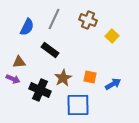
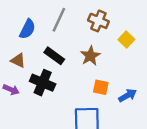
brown triangle: (19, 62) -> (18, 60), moved, turned 32
brown star: (63, 78) -> (90, 56), moved
black cross: (40, 90) -> (43, 83), moved

